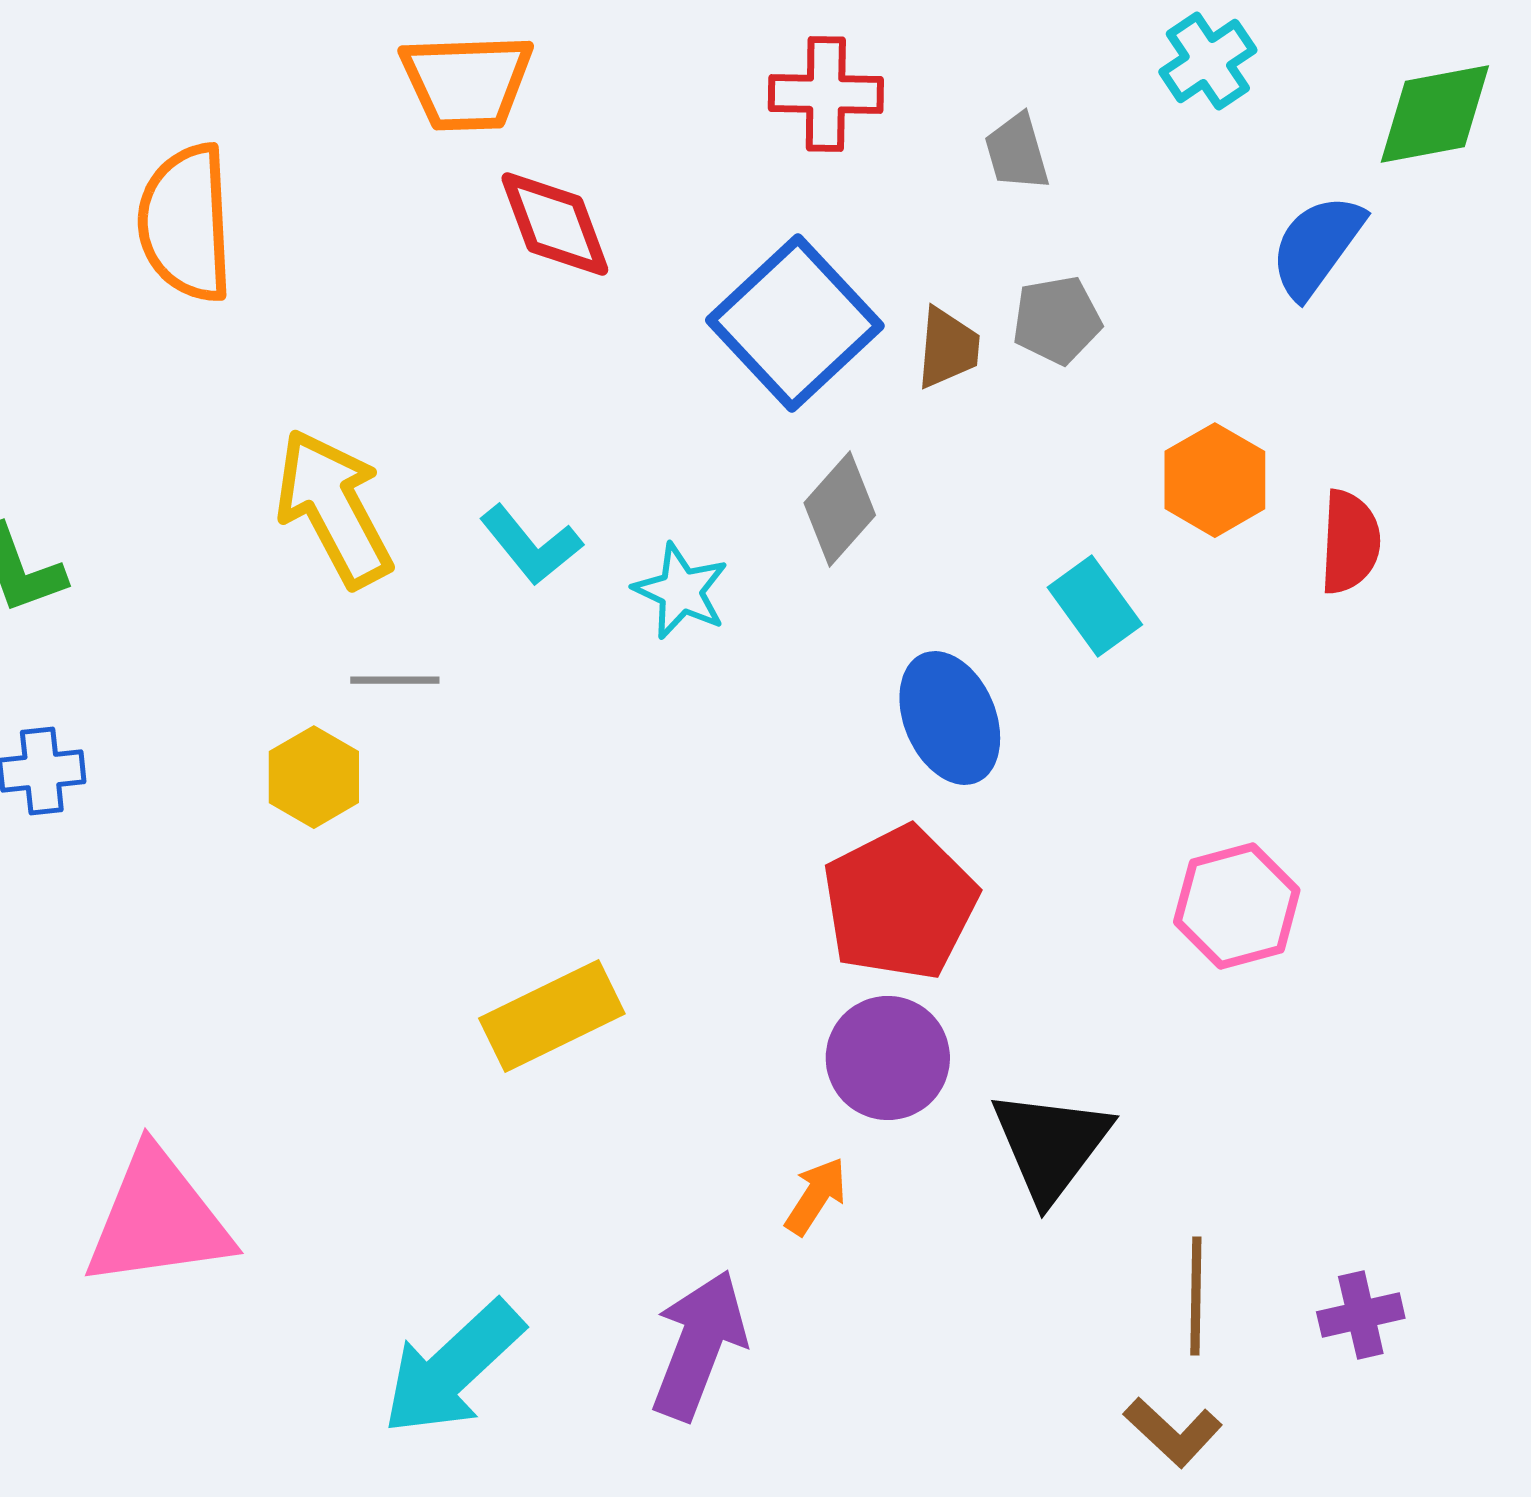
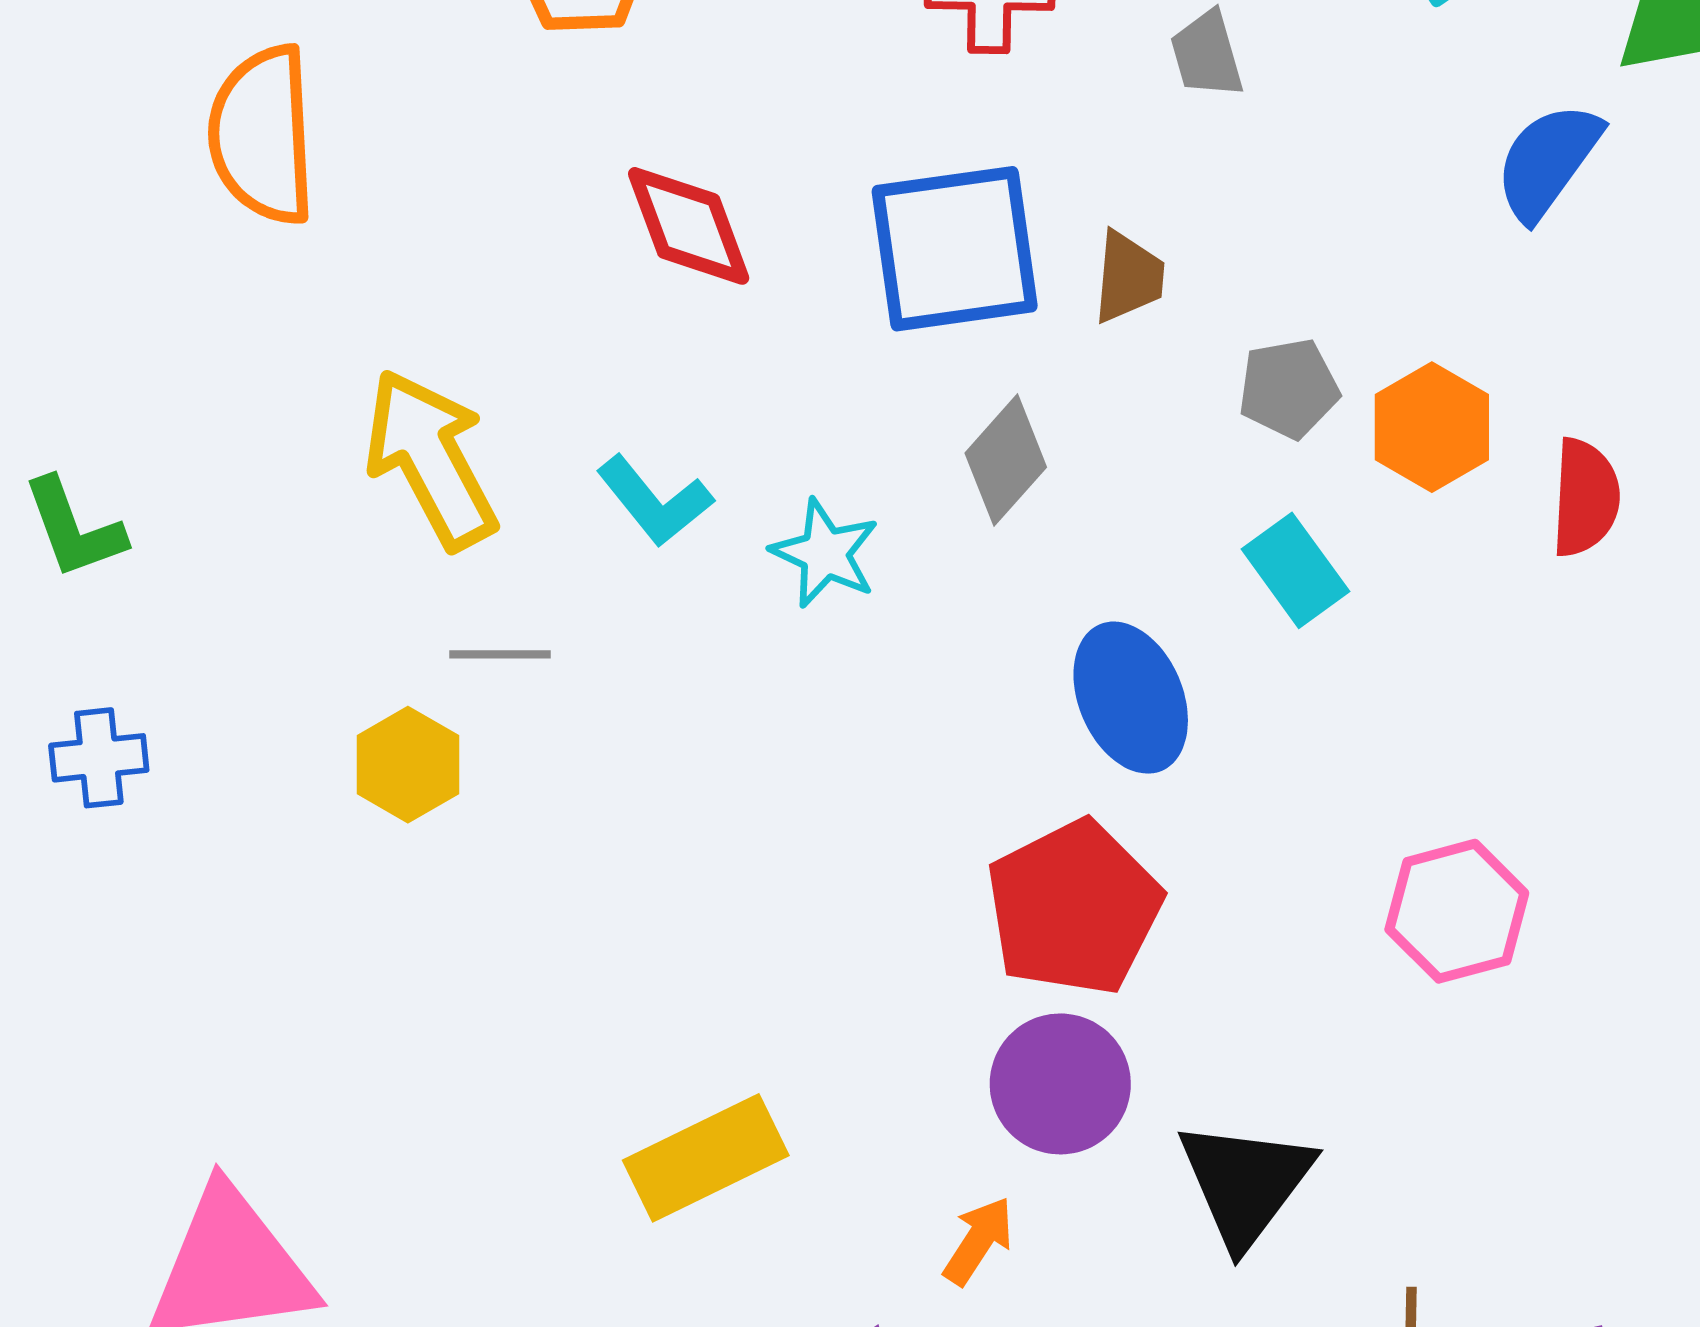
red diamond: (555, 224) -> (689, 226), moved
gray pentagon: (1057, 320) -> (1289, 388), moved
blue square: (795, 323) -> (955, 249), turned 35
yellow rectangle: (552, 1016) -> (706, 1158), moved

